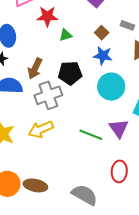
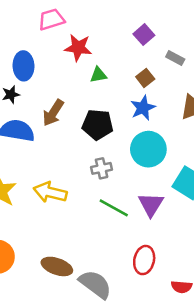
gray rectangle: (127, 25) -> (175, 58), moved
blue star: (103, 56) -> (143, 108), turned 30
gray cross: (48, 95) -> (102, 168), moved, size x0.6
yellow arrow: (41, 129) -> (50, 192), turned 30
brown ellipse: (35, 185) -> (57, 266), moved

